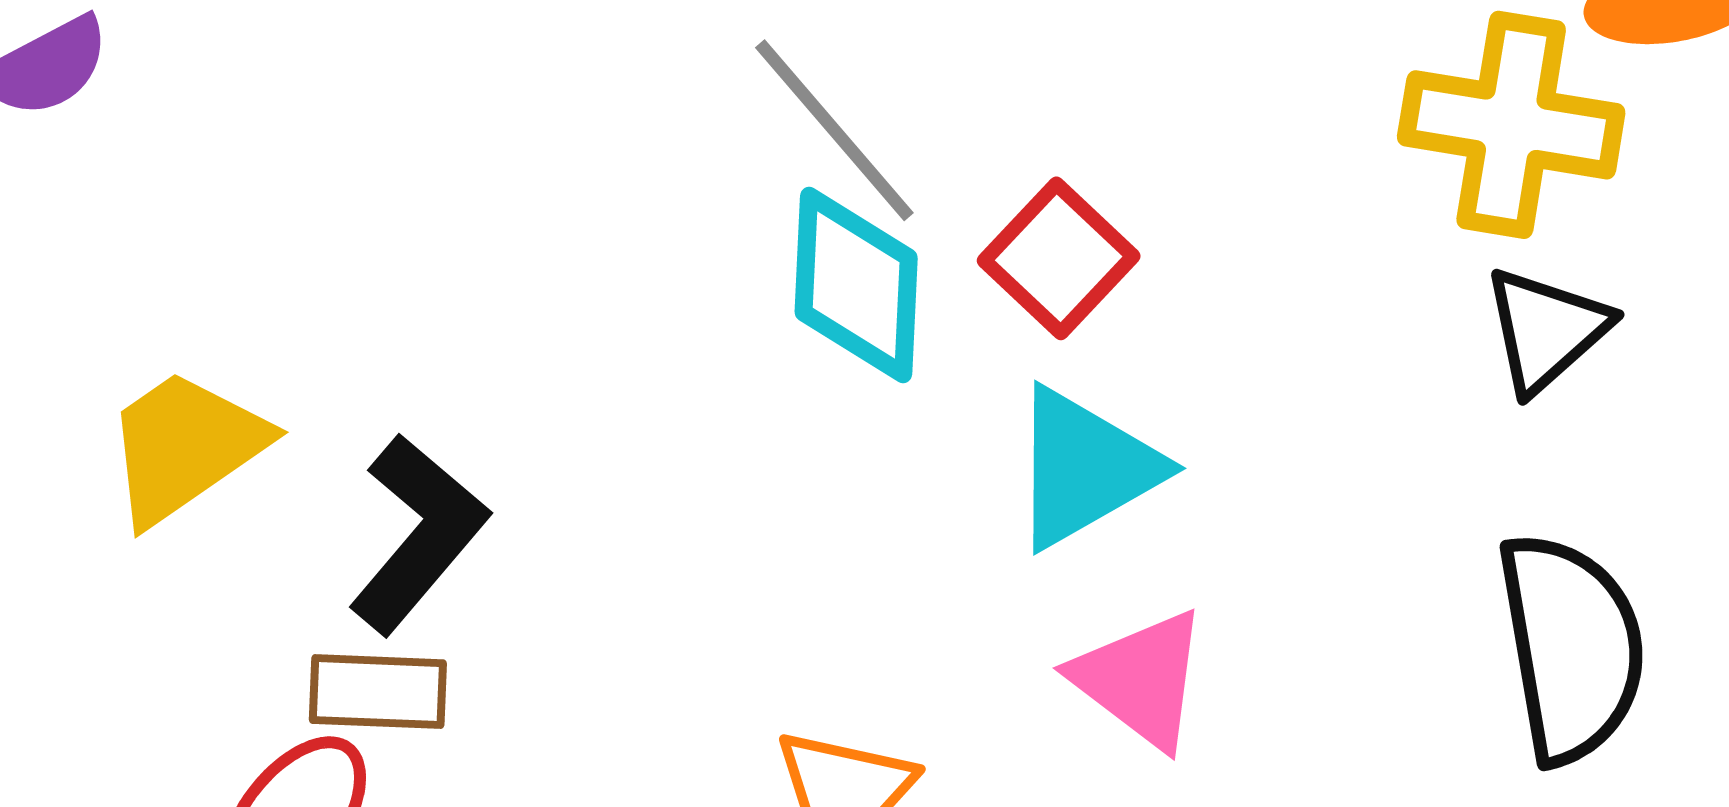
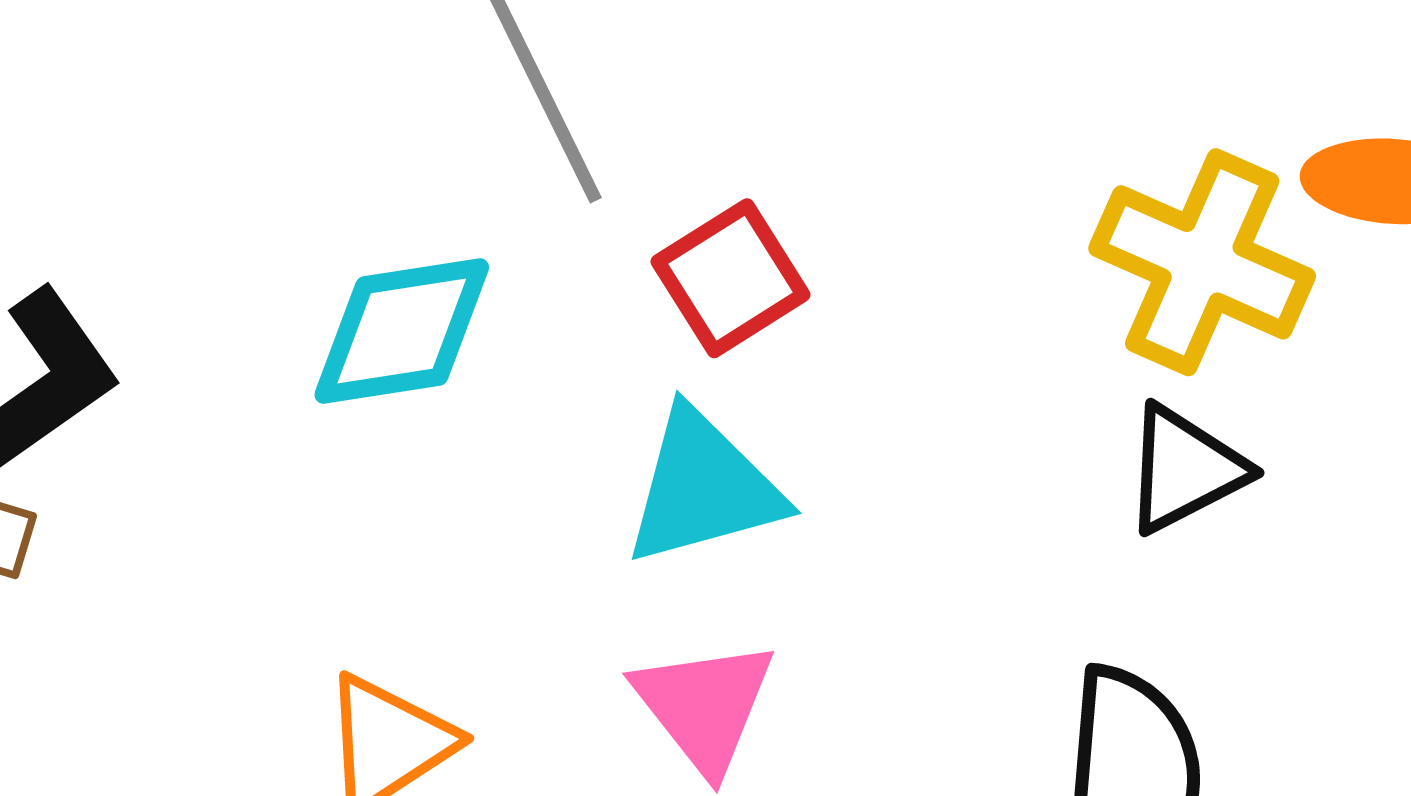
cyan diamond: (856, 285) -> (402, 331), moved, turned 64

